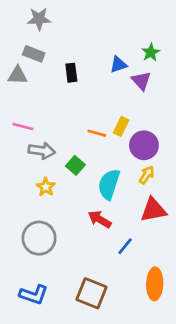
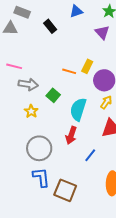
blue triangle: (118, 65) -> (76, 11), moved
black rectangle: (71, 73) -> (50, 26), turned -32
red arrow: (100, 219) -> (71, 135), turned -102
gray circle: (39, 238) -> (39, 148), moved
blue L-shape: (34, 295) -> (41, 177), moved, turned -115

